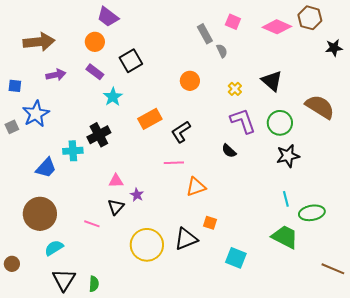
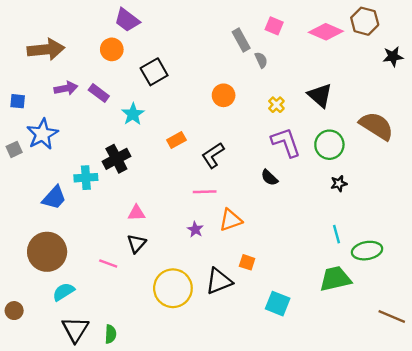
purple rectangle: (95, 72) -> (99, 93), moved
orange rectangle: (150, 119) -> (176, 140), size x0.7
black star: (288, 156) -> (339, 184), size x0.6
purple star: (137, 195) -> (195, 229), moved
green trapezoid: (285, 237) -> (335, 279), turned -40

